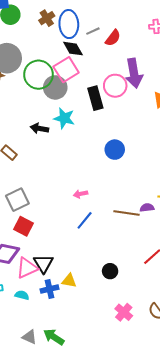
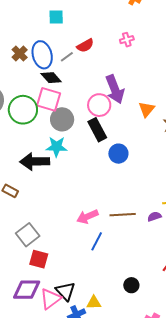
red semicircle: (113, 38) -> (85, 46), moved, turned 36
pink square: (66, 70) -> (49, 99), turned -30
gray circle: (55, 87) -> (62, 119), moved
black rectangle: (95, 98) -> (97, 130), moved
black arrow: (39, 128) -> (35, 161), size x1.6
blue circle: (115, 150) -> (118, 154), moved
pink arrow: (81, 194) -> (87, 217), size x1.5
brown line: (126, 213) -> (123, 215), moved

